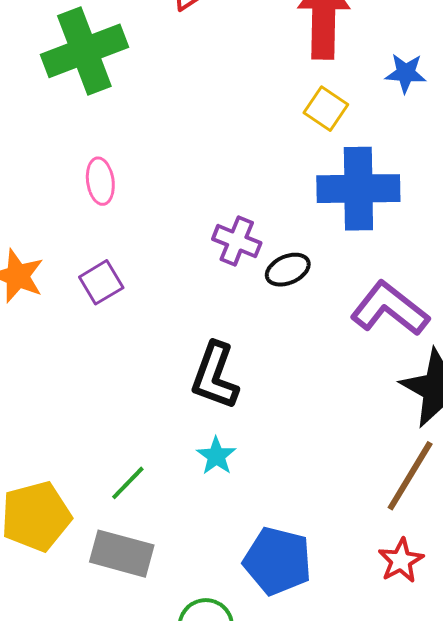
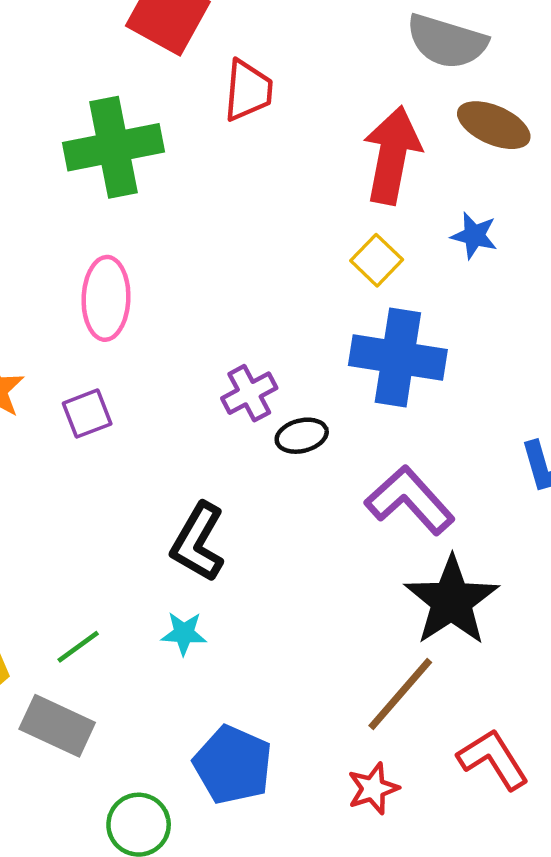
pink ellipse: (100, 181) -> (106, 298), size x1.5
purple cross: (237, 241) -> (249, 393), turned 30
cyan star: (216, 456) -> (184, 633), turned 30

